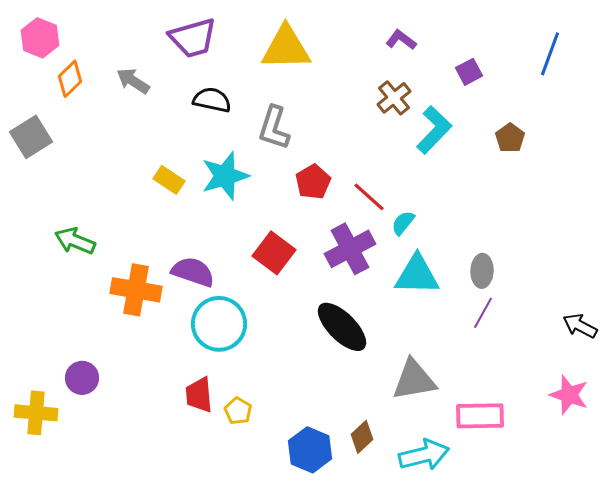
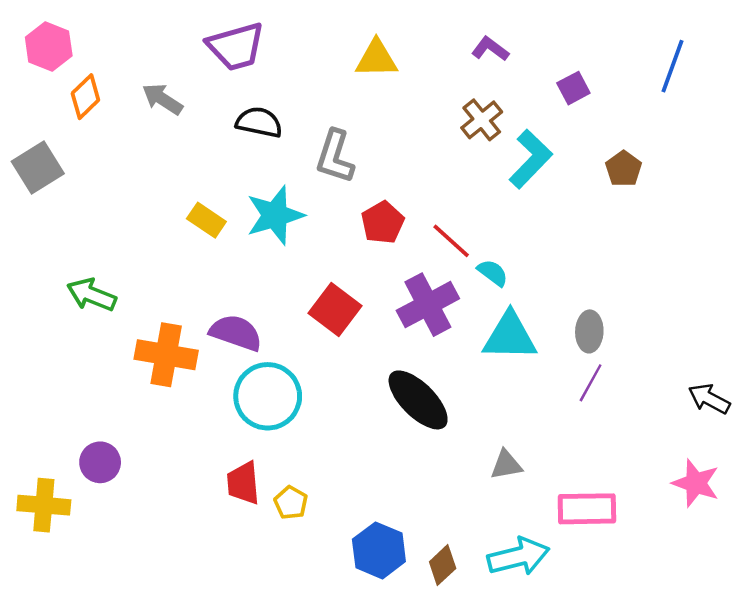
yellow triangle: (286, 48) -> (377, 59), moved, size x0.7
cyan semicircle: (403, 223) -> (493, 273), turned 88
gray triangle: (414, 380) -> (506, 465), size x0.6
brown diamond: (362, 437) -> (443, 565), moved

